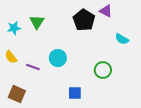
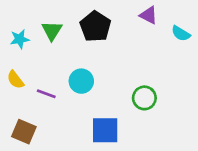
black pentagon: (84, 20) -> (95, 26), moved
cyan semicircle: (122, 39) -> (181, 33), moved
blue square: (75, 93) -> (105, 130), size x1.5

